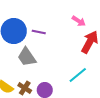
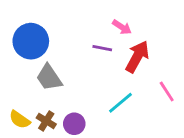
purple line: (39, 32) -> (102, 48), moved

